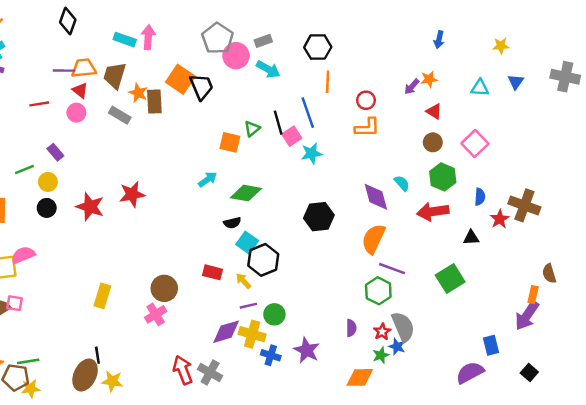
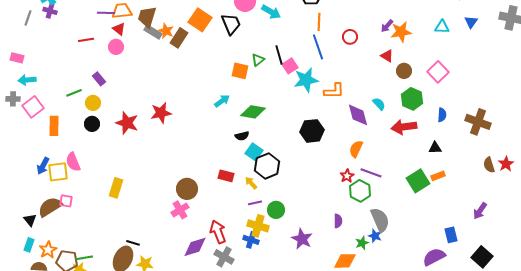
orange star: (429, 79) -> (401, 32), moved, size x1.5
black trapezoid: (201, 87) -> (231, 24), moved
brown rectangle: (154, 101) -> (179, 38), turned 36
red triangle: (434, 111) -> (387, 56), moved
blue line: (308, 113) -> (318, 47), moved
gray rectangle: (120, 115) -> (153, 32), moved
orange L-shape: (367, 127) -> (334, 91), moved
cyan star: (312, 153) -> (306, 80), size x1.4
red star: (500, 219) -> (506, 164), moved
orange semicircle: (373, 239) -> (356, 149), size x0.7
pink semicircle: (23, 255) -> (73, 162), turned -90
brown semicircle: (549, 274) -> (489, 165), moved
orange rectangle: (533, 295) -> (438, 176), moved, turned 56
yellow rectangle: (102, 296) -> (116, 188), moved
purple arrow: (527, 316) -> (480, 211), size x0.7
purple diamond: (226, 332) -> (195, 247), moved
red star: (382, 332) -> (347, 176), moved
black line: (97, 355) -> (133, 243), turned -64
blue cross: (271, 355) -> (251, 240), moved
green line: (28, 361) -> (84, 258), moved
red arrow: (183, 370) -> (218, 232), moved
black square: (529, 373) -> (482, 257), size x1.5

